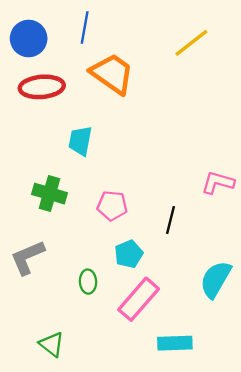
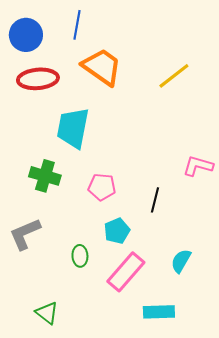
yellow line: (191, 43) -> (174, 76), moved
cyan trapezoid: (80, 141) -> (73, 128), size x1.5
cyan semicircle: (216, 279) -> (181, 261), moved, size x0.7

